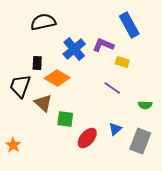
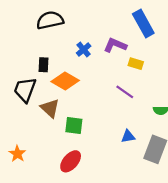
blue cross: (74, 49) -> (84, 50), size x0.6
blue triangle: (115, 129) -> (128, 136), turned 32
red ellipse: (87, 138) -> (71, 161), moved

